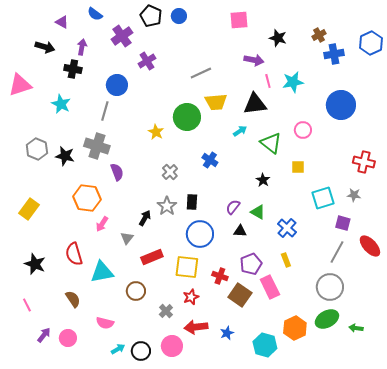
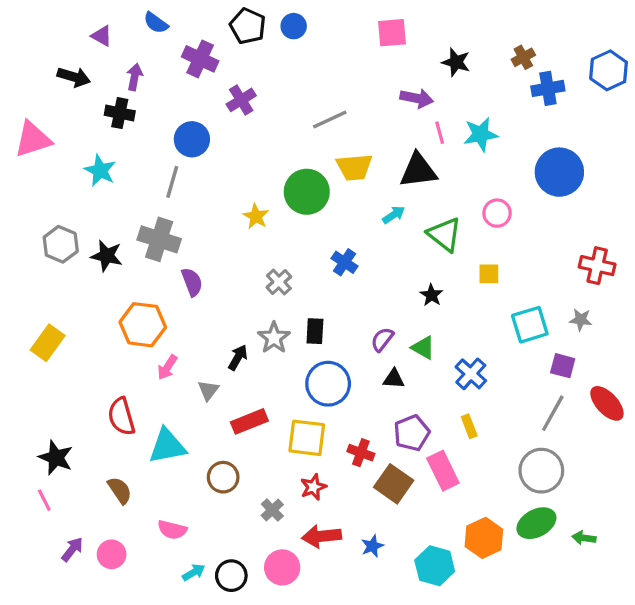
purple cross: (122, 36) -> (200, 59), turned -30
black star: (35, 264) -> (56, 458), moved

